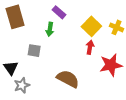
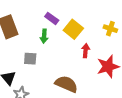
yellow square: (91, 26) -> (73, 29), moved

